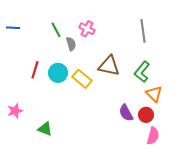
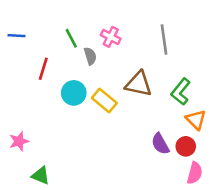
gray line: (143, 31) -> (164, 39), moved
red line: (35, 70) -> (43, 69), moved
green triangle: (45, 129) -> (41, 176), moved

